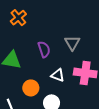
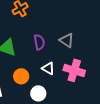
gray triangle: (72, 43) -> (67, 40), turned -35

